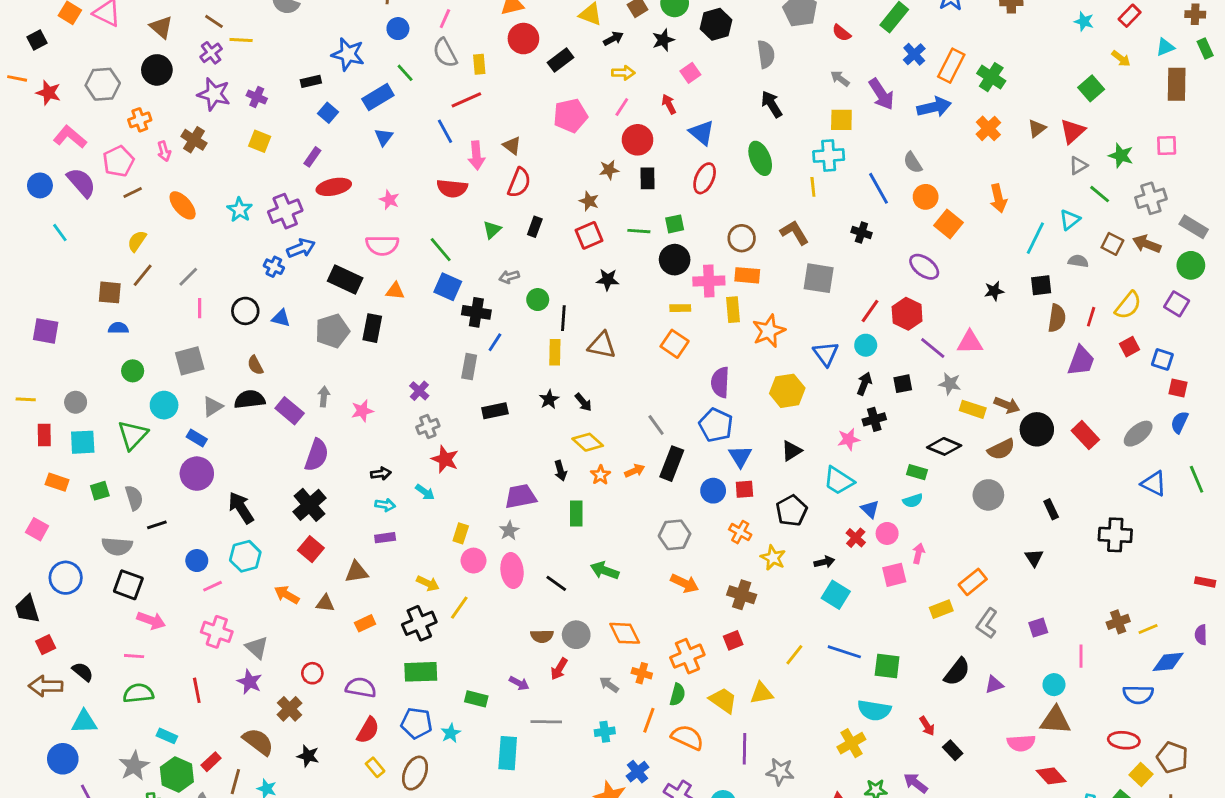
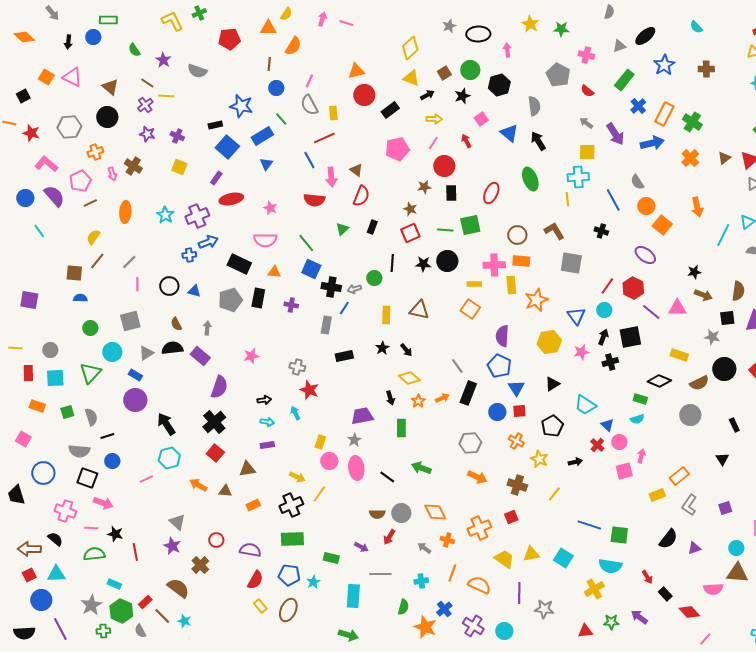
purple star: (214, 94) -> (147, 134), size x0.7
blue square: (328, 113) -> (227, 147), size x1.6
blue triangle: (702, 133) -> (509, 133), moved
orange ellipse: (183, 205) -> (125, 212), turned 45
green square: (675, 224) -> (470, 225), size x1.5
black circle: (675, 260) -> (447, 261), moved
blue cross: (274, 267) -> (189, 255), turned -32
gray arrow: (509, 277) -> (354, 289), moved
black square: (1041, 285) -> (727, 318), moved
black line: (563, 318) -> (392, 263), moved
black square: (903, 384) -> (630, 337), size x1.6
gray star: (950, 384) -> (712, 337), moved
purple cross: (419, 391) -> (291, 305), moved, turned -32
gray arrow: (324, 397) -> (207, 328), moved
brown arrow: (1007, 405) -> (703, 295), moved
gray cross: (428, 426) -> (297, 367), turned 35
pink star: (849, 439) -> (581, 352), moved
cyan arrow: (425, 492) -> (295, 413), turned -152
blue circle: (197, 561) -> (112, 461), moved
cyan square: (836, 595) -> (563, 558), moved
pink cross: (217, 632) -> (65, 511), moved
red square: (46, 645) -> (29, 575), moved
yellow line: (794, 655) -> (554, 494), moved
green semicircle: (677, 695) -> (403, 607), moved
black star: (308, 756) -> (115, 534), moved
red diamond: (1051, 776) -> (689, 612), moved
brown line: (235, 782) -> (162, 616), turned -60

